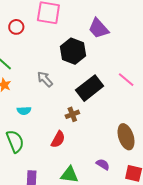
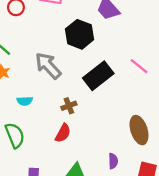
gray arrow: (45, 79) -> (48, 66), size x1.5
brown cross: (72, 114) -> (69, 106), moved
purple semicircle: (103, 164) -> (113, 161), turned 56

